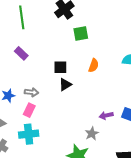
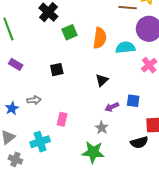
orange semicircle: (94, 65) -> (100, 38), moved, size x1.5
black triangle: (65, 85) -> (102, 80), moved
pink rectangle: (29, 110) -> (62, 119), moved

